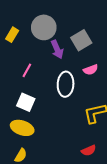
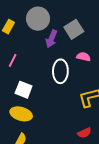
purple arrow: (57, 49) -> (51, 39), turned 48
pink line: (27, 70) -> (13, 60), moved
pink semicircle: (91, 70) -> (84, 57), turned -144

